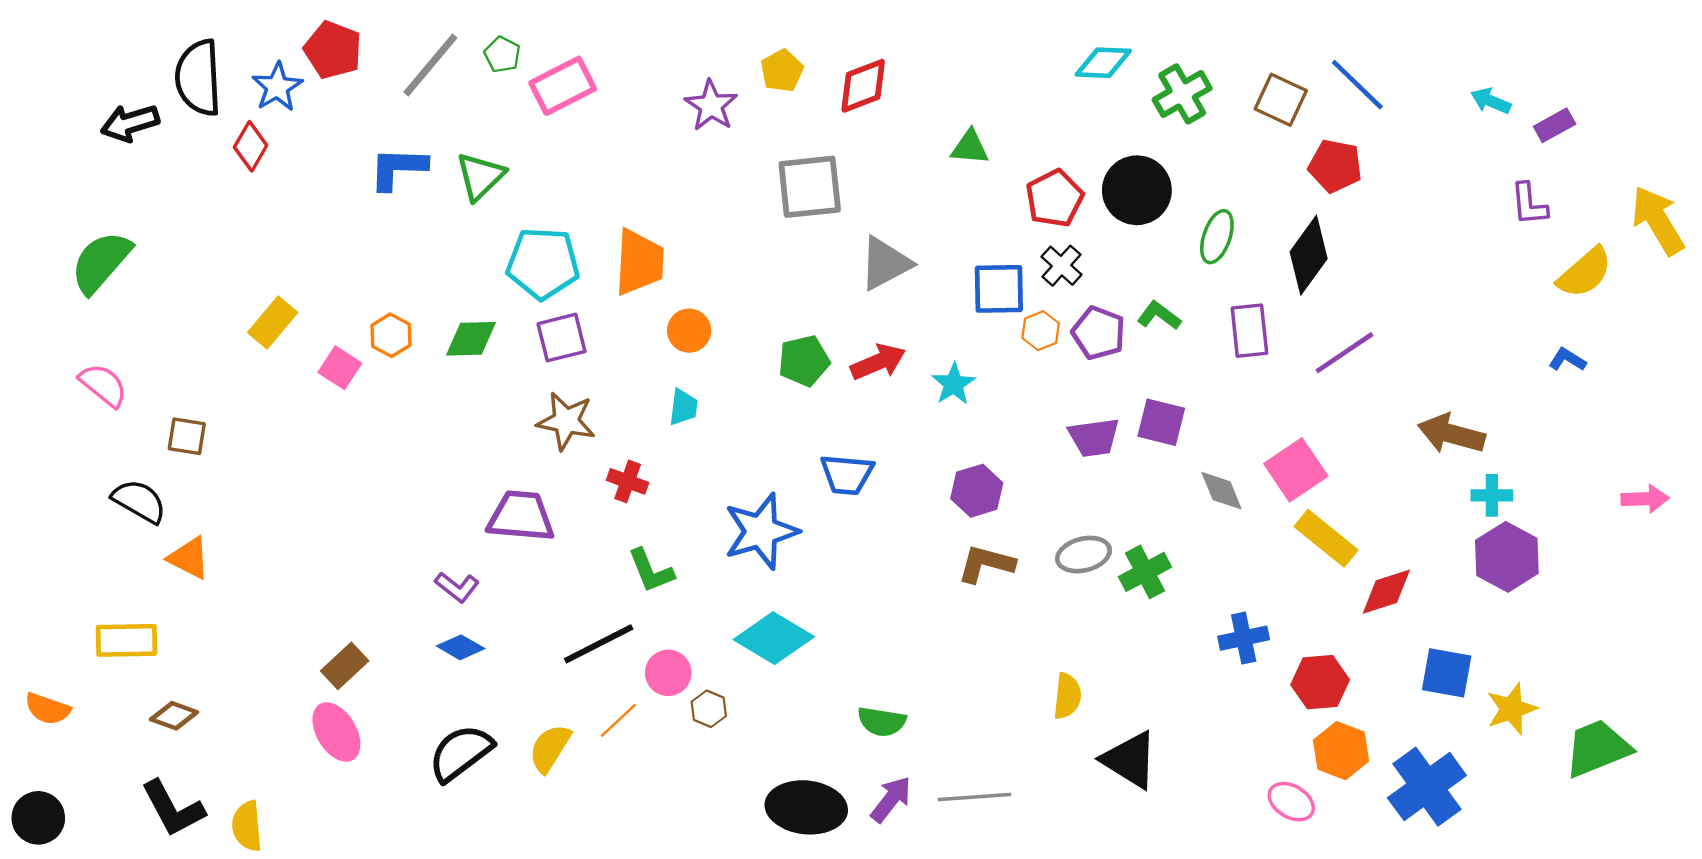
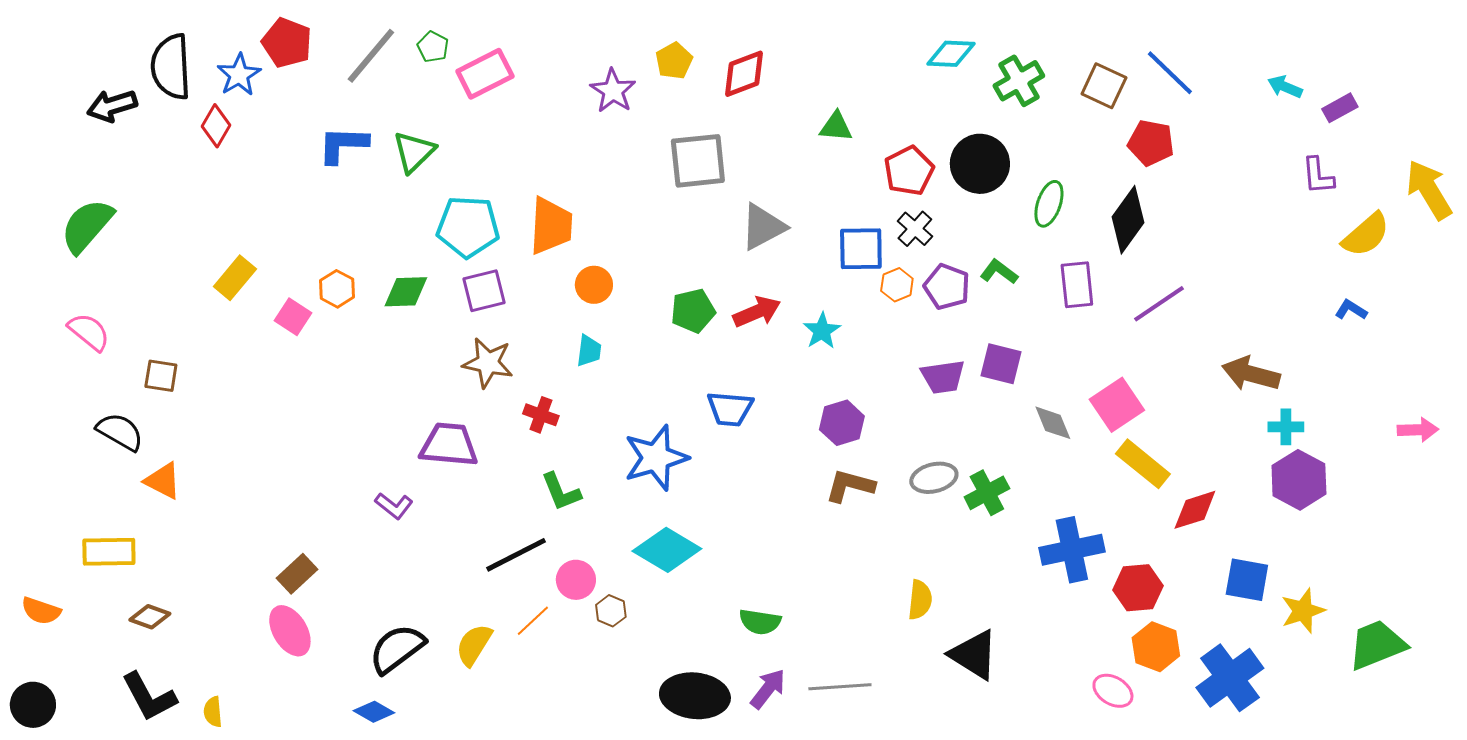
blue cross: (1244, 638) -> (1072, 550), size x1.5
blue diamond: (461, 647) -> (374, 712), moved
yellow semicircle: (247, 826) -> (213, 712), size x0.7

